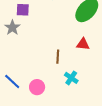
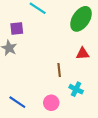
pink circle: (37, 87) -> (51, 103), moved

